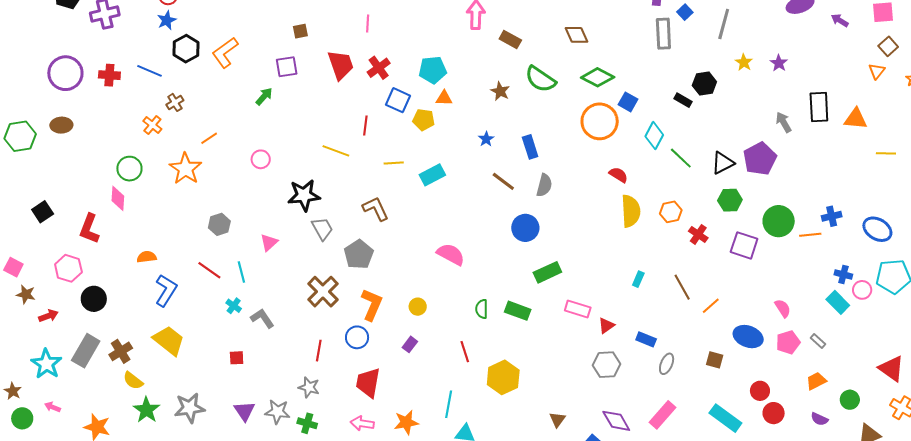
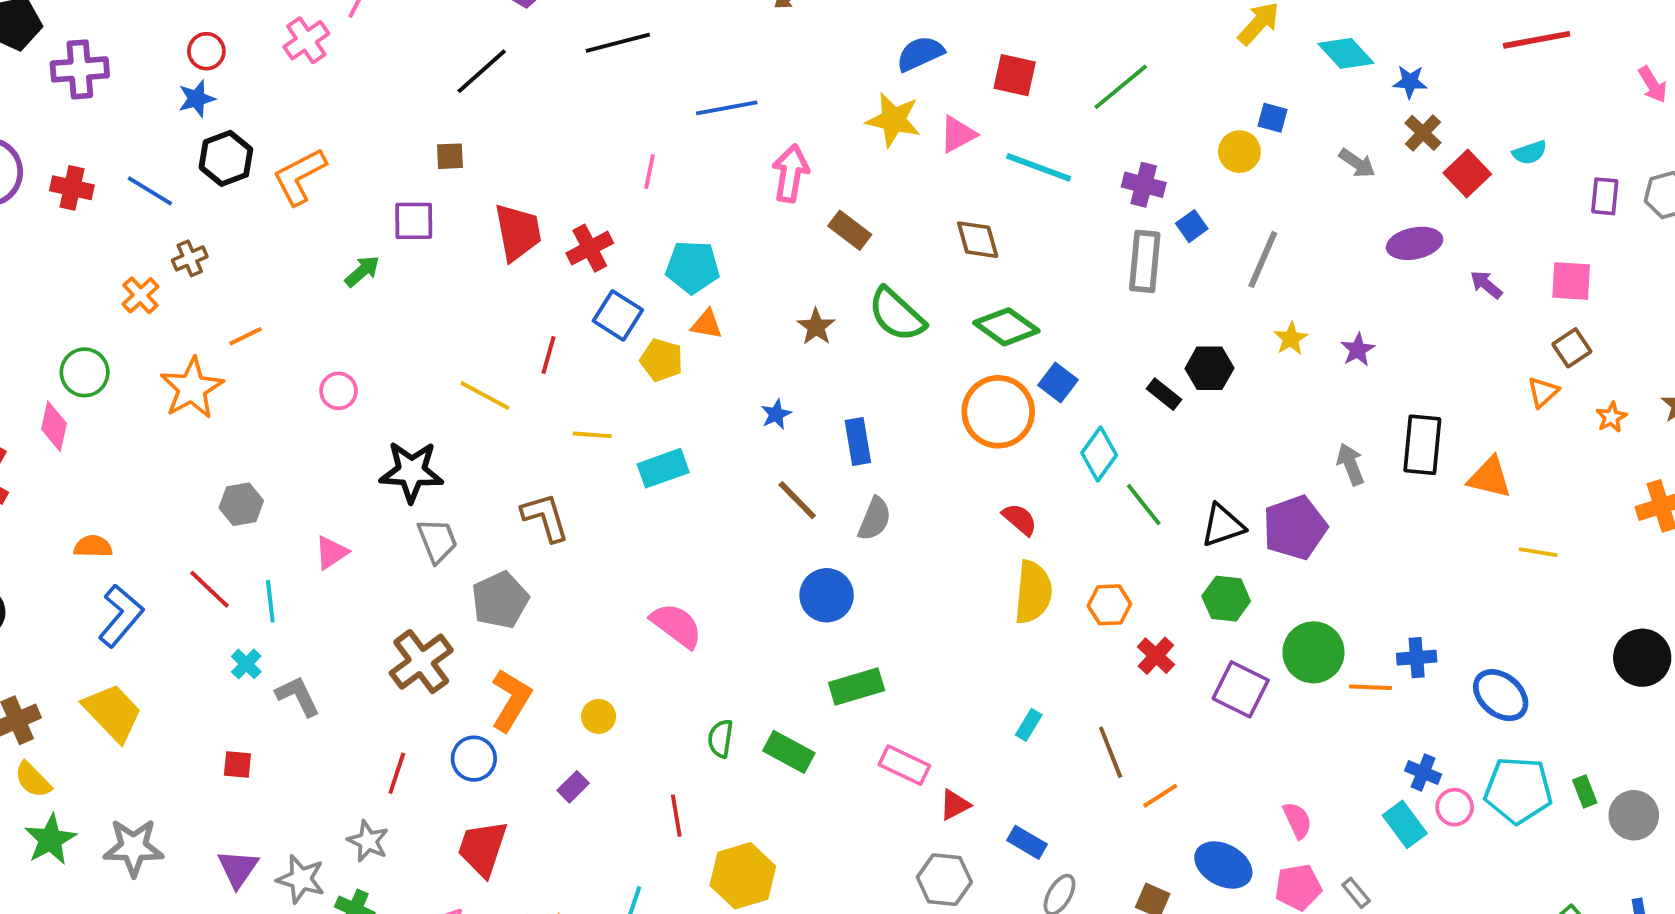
pink line: (368, 23) -> (649, 172), moved

